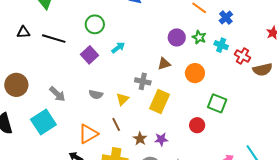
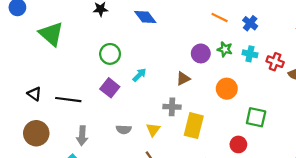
black triangle: (23, 32) -> (34, 94), moved, turned 48
black line: (54, 39) -> (68, 100), moved
brown triangle: (164, 64) -> (183, 79), moved
gray arrow: (57, 94) -> (82, 136), turned 60

